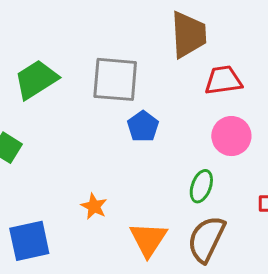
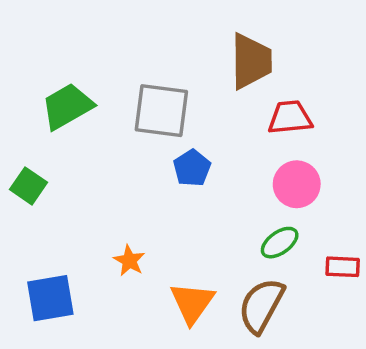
green ellipse: (201, 186) -> (280, 243), moved, turned 32

